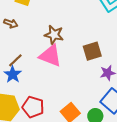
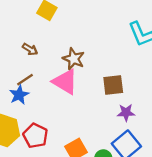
brown arrow: (11, 23) -> (30, 49), moved

